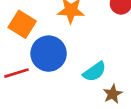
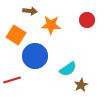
red line: (17, 73) -> (12, 80), moved

